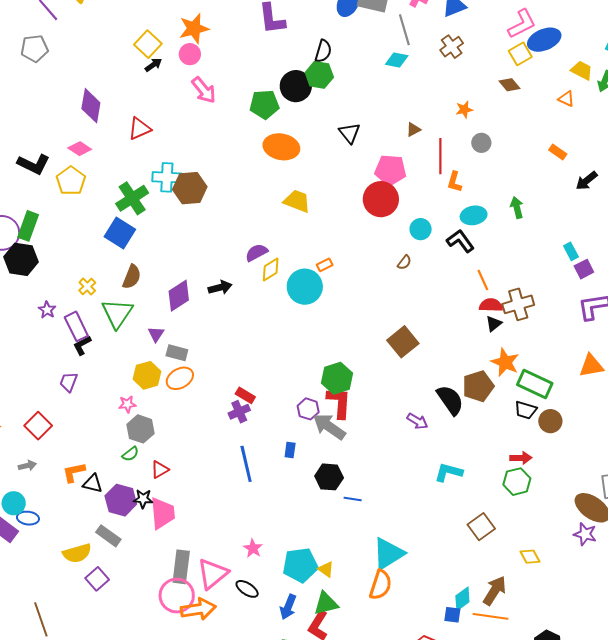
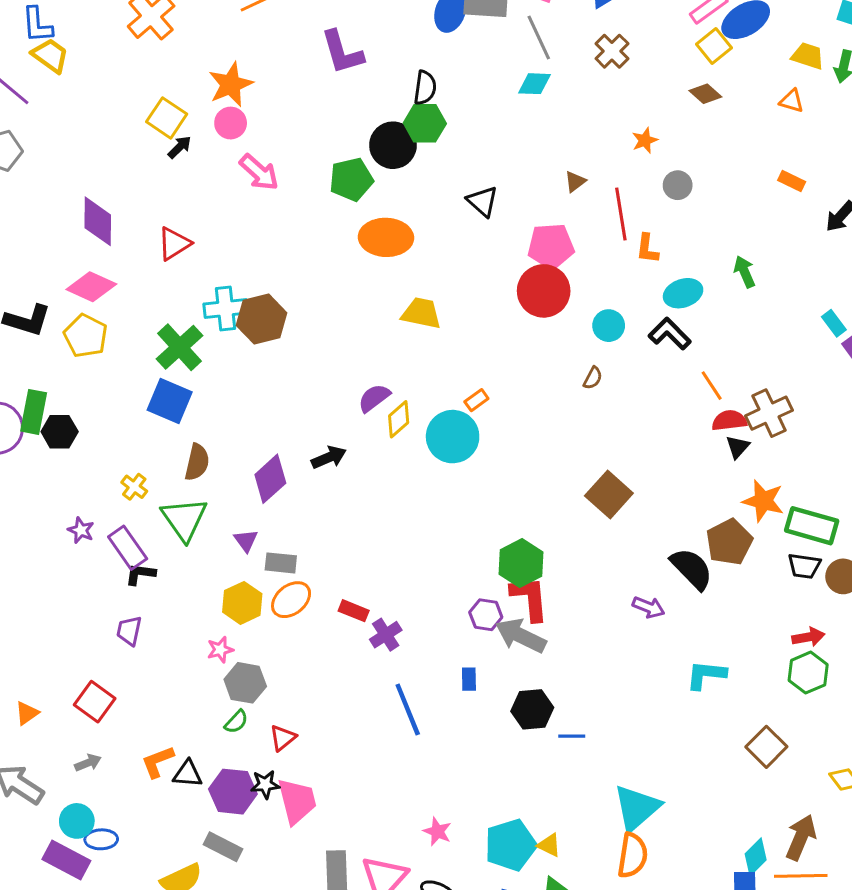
pink diamond: (80, 149) -> (91, 287), size x1.4
black hexagon: (21, 259) -> (60, 432), moved, size x0.7
black L-shape: (82, 345) -> (140, 574), turned 45
red rectangle: (245, 395) -> (354, 611), moved

